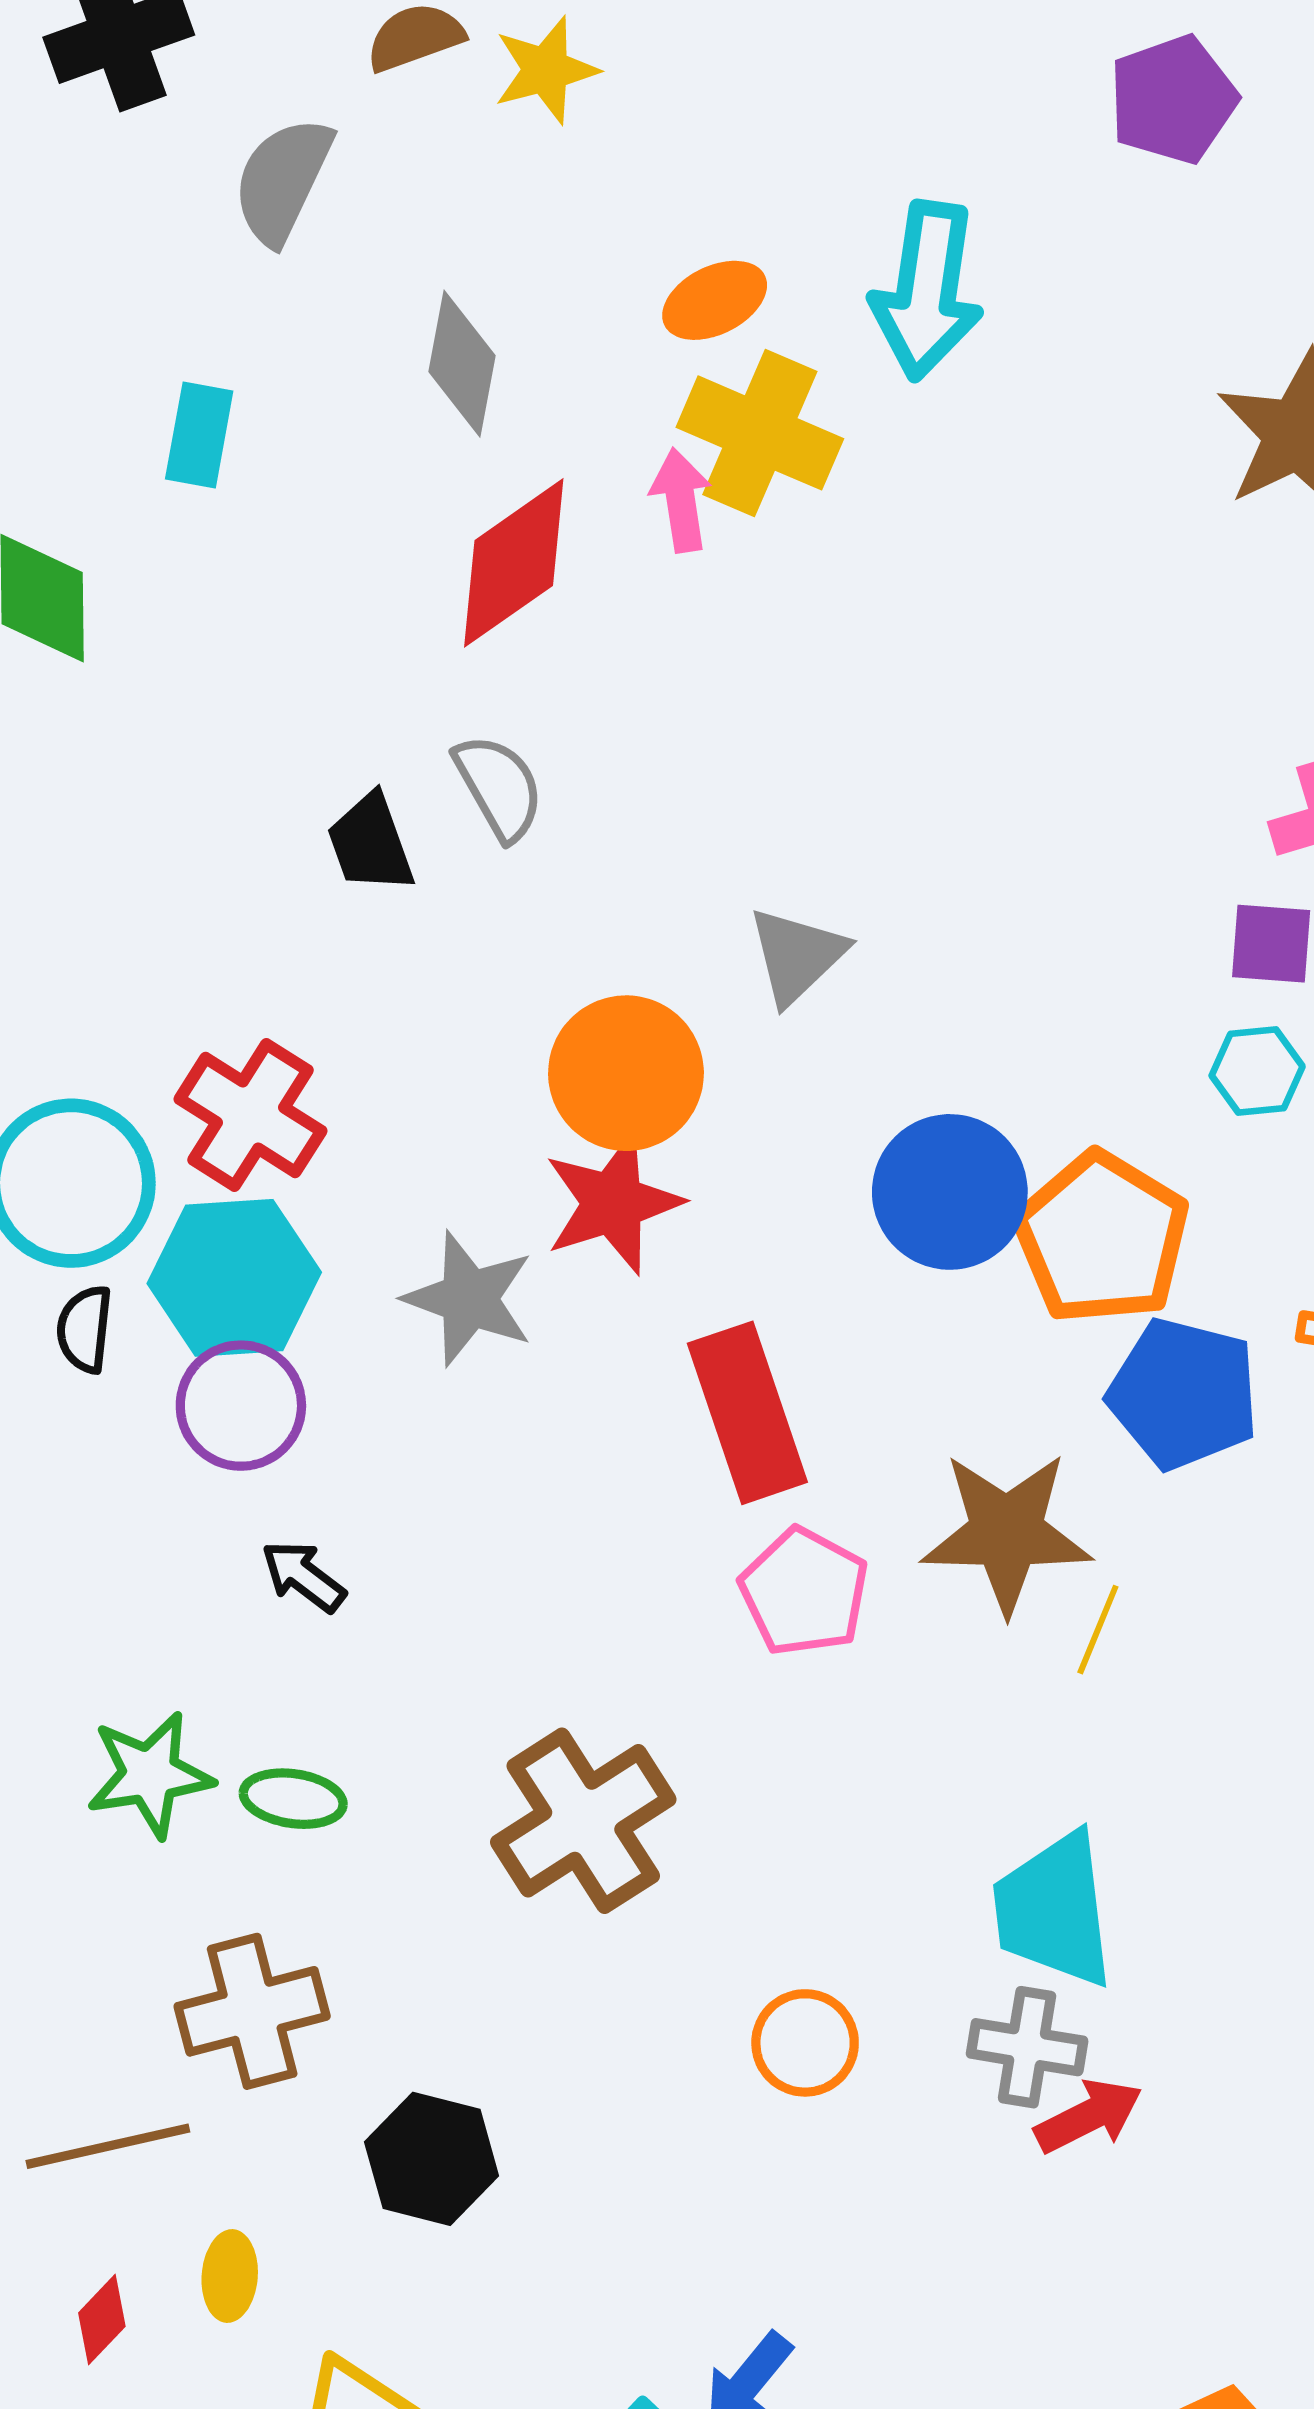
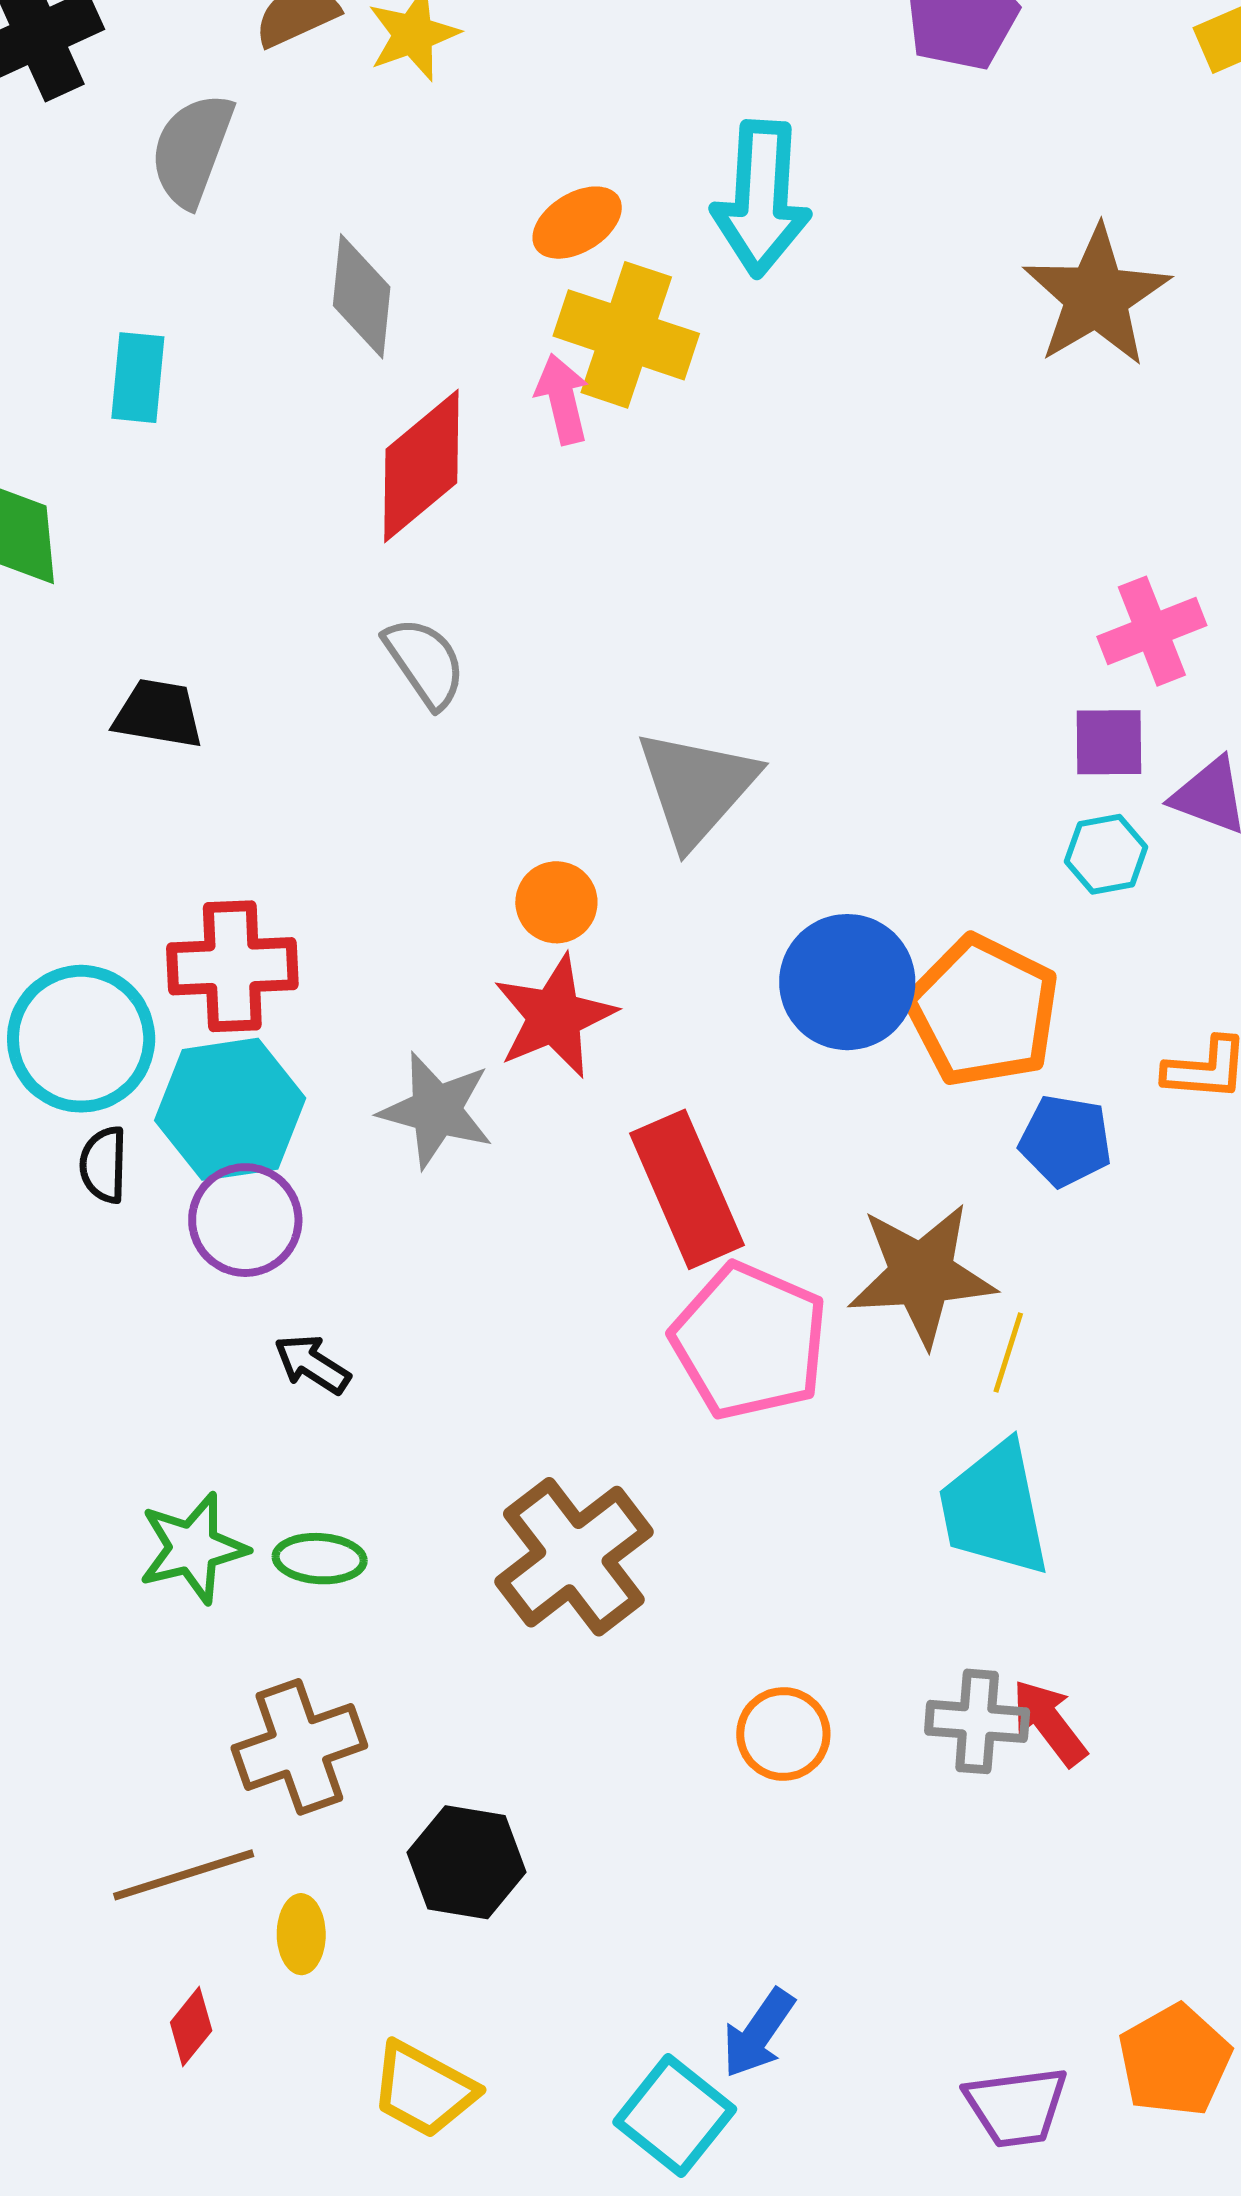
black trapezoid: (371, 843) -> (158, 714), moved, turned 124
gray triangle: (797, 956) -> (697, 787), size x1.4
orange circle: (626, 1073) -> (556, 902), size x0.6
red cross: (250, 1115) -> (232, 966), turned -30
blue pentagon: (1183, 1394) -> (1066, 1141), size x0.7
pink pentagon: (804, 1592) -> (749, 1341), size x1.4
cyan trapezoid: (1054, 1910) -> (994, 1509), moved
red arrow: (1089, 2116) -> (1049, 1723), moved, turned -96
yellow ellipse: (230, 2276) -> (301, 1934), moved

